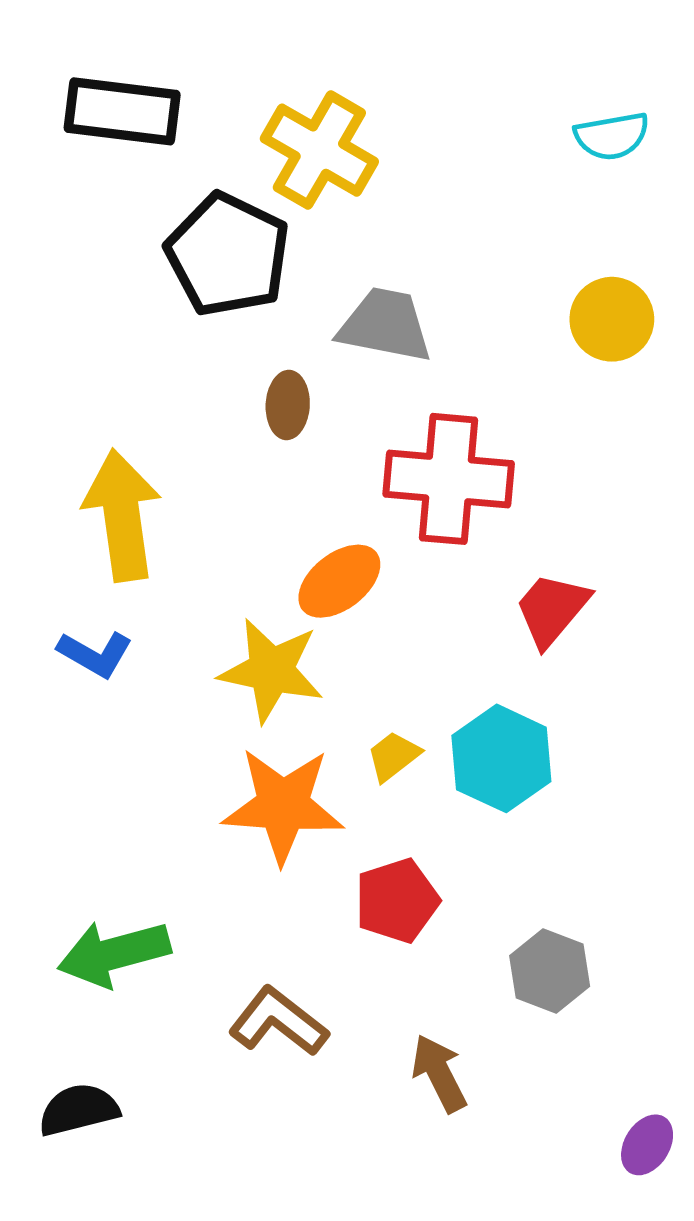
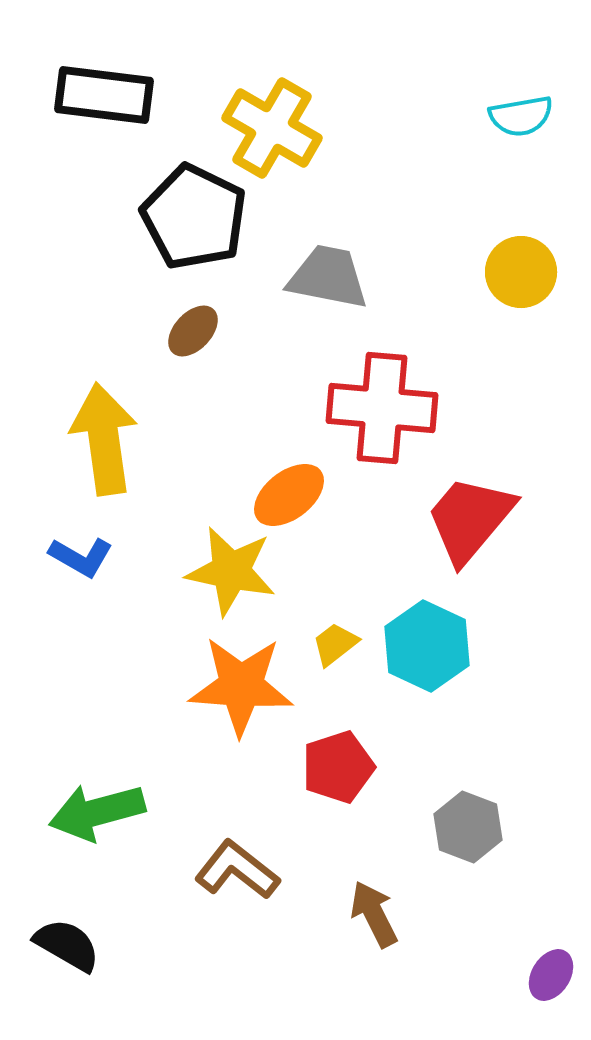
brown ellipse: (288, 405) -> (193, 331), moved, turned 40
red trapezoid: (552, 609) -> (470, 519), size x1.4
black semicircle: (79, 1110) -> (67, 945), turned 44

